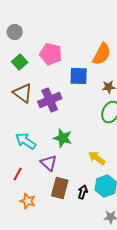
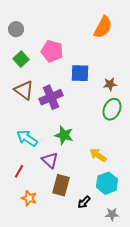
orange semicircle: (102, 54) -> (103, 27), moved
black arrow: (83, 192) -> (84, 202), moved, turned -152

